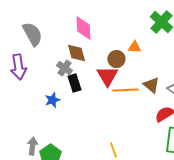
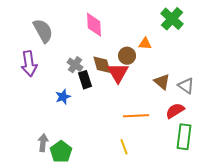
brown diamond: (76, 53) -> (102, 65), moved
orange line: (125, 90) -> (136, 116), moved

